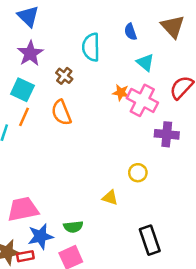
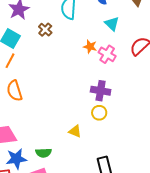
pink cross: (142, 100) -> (107, 54), size x0.7
orange semicircle: (61, 113) -> (15, 91), moved
purple cross: (167, 134) -> (101, 91), moved

